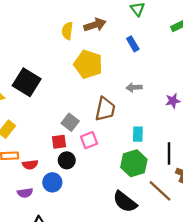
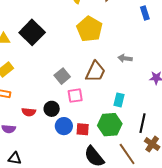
blue rectangle: (133, 44) -> (145, 13), moved
red square: (59, 142) -> (83, 129), moved
red semicircle: (30, 165) -> (29, 112), moved
blue circle: (52, 182) -> (64, 126), moved

